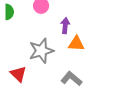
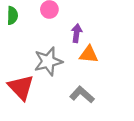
red triangle: (18, 74) -> (21, 87), size x1.4

